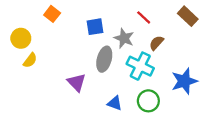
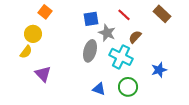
blue square: (95, 27) -> (91, 19), moved
yellow circle: (21, 38) -> (33, 34), moved
blue star: (184, 81) -> (159, 70), size x0.7
purple triangle: (76, 82) -> (43, 74), moved

